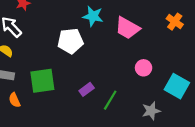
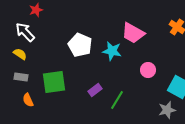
cyan star: (93, 16) -> (112, 51), moved
white pentagon: (70, 41) -> (80, 45), turned 30
gray star: (151, 111) -> (167, 110), moved

